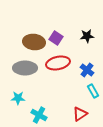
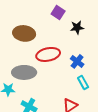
purple square: (56, 38) -> (58, 12), moved
gray ellipse: (25, 68) -> (24, 72), moved

